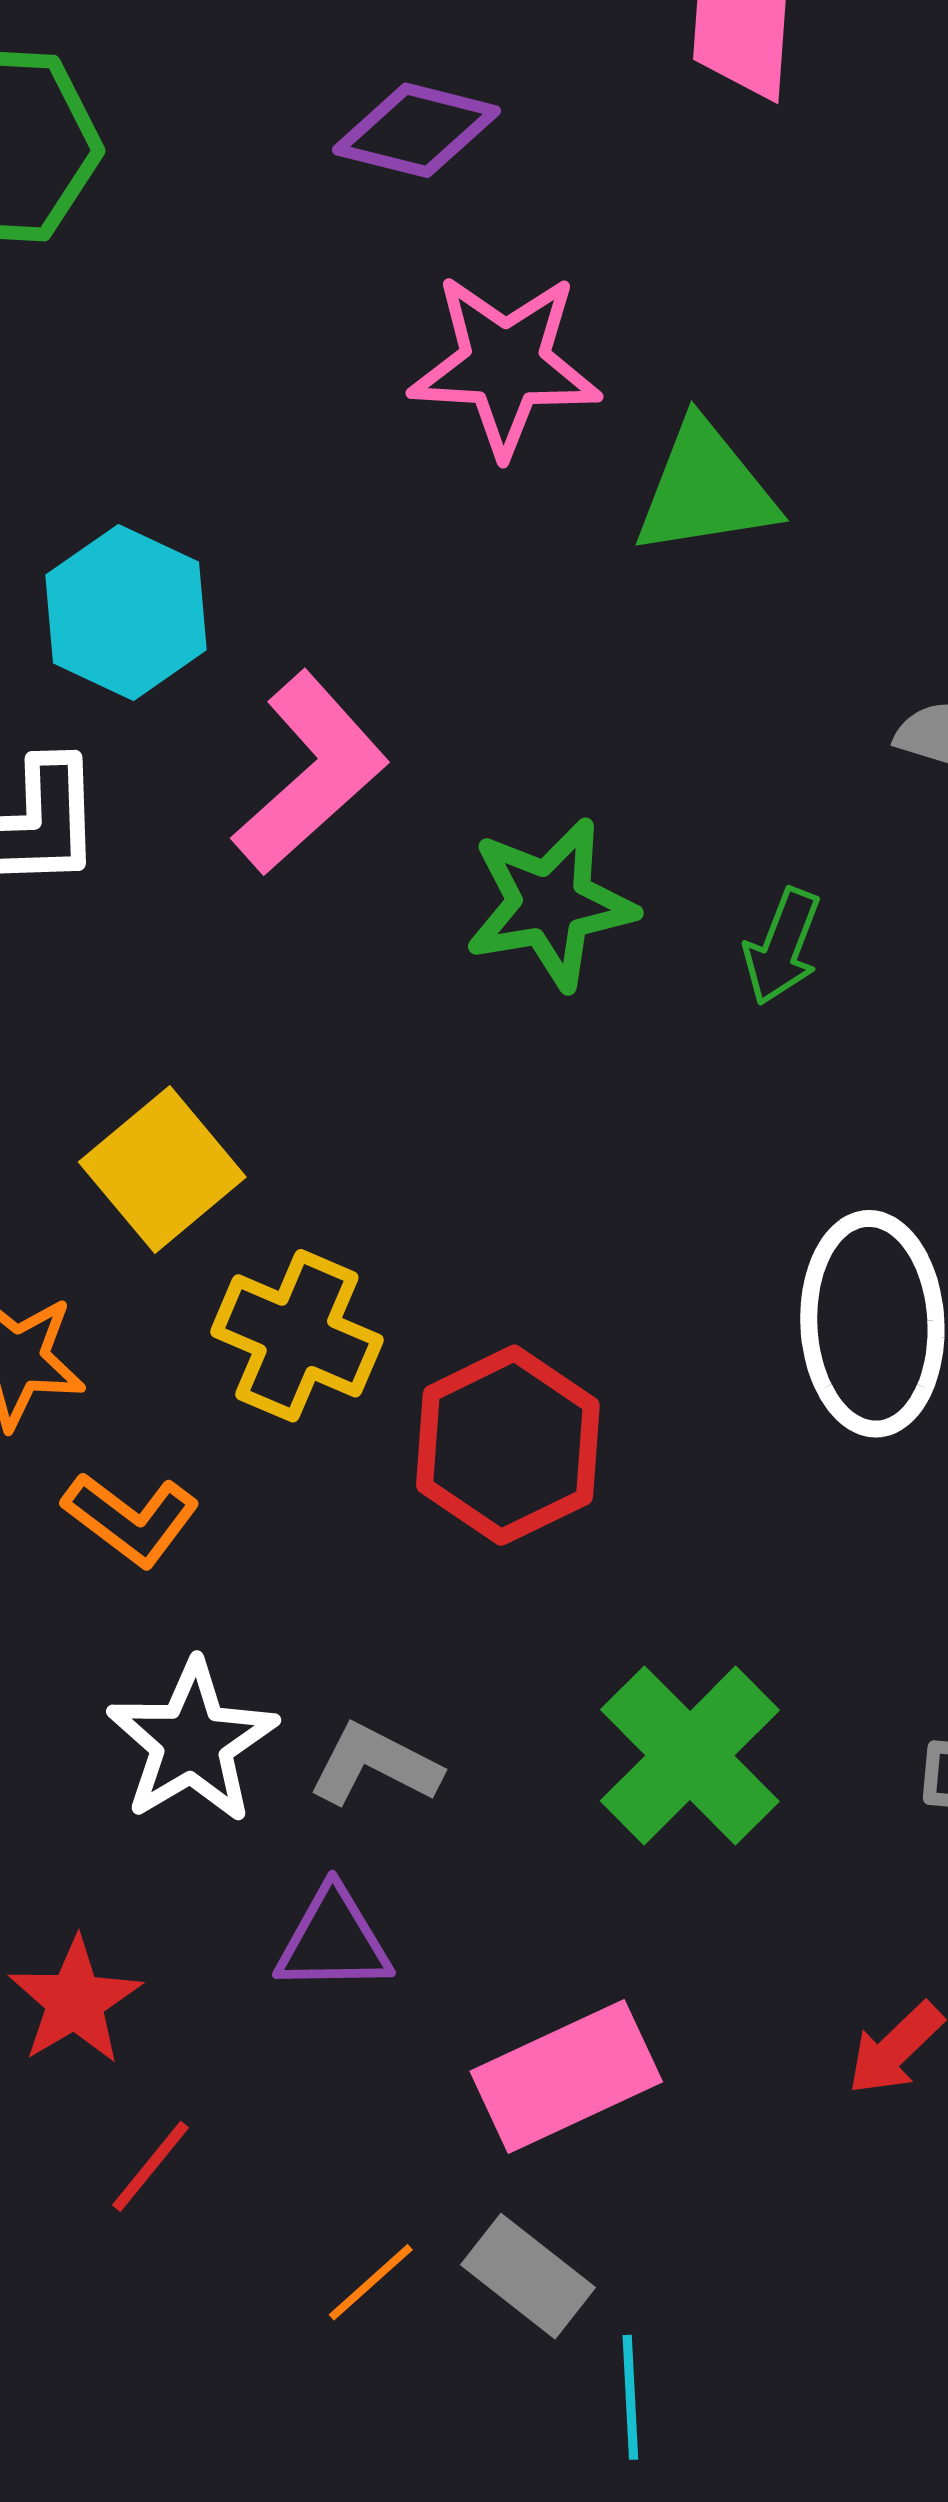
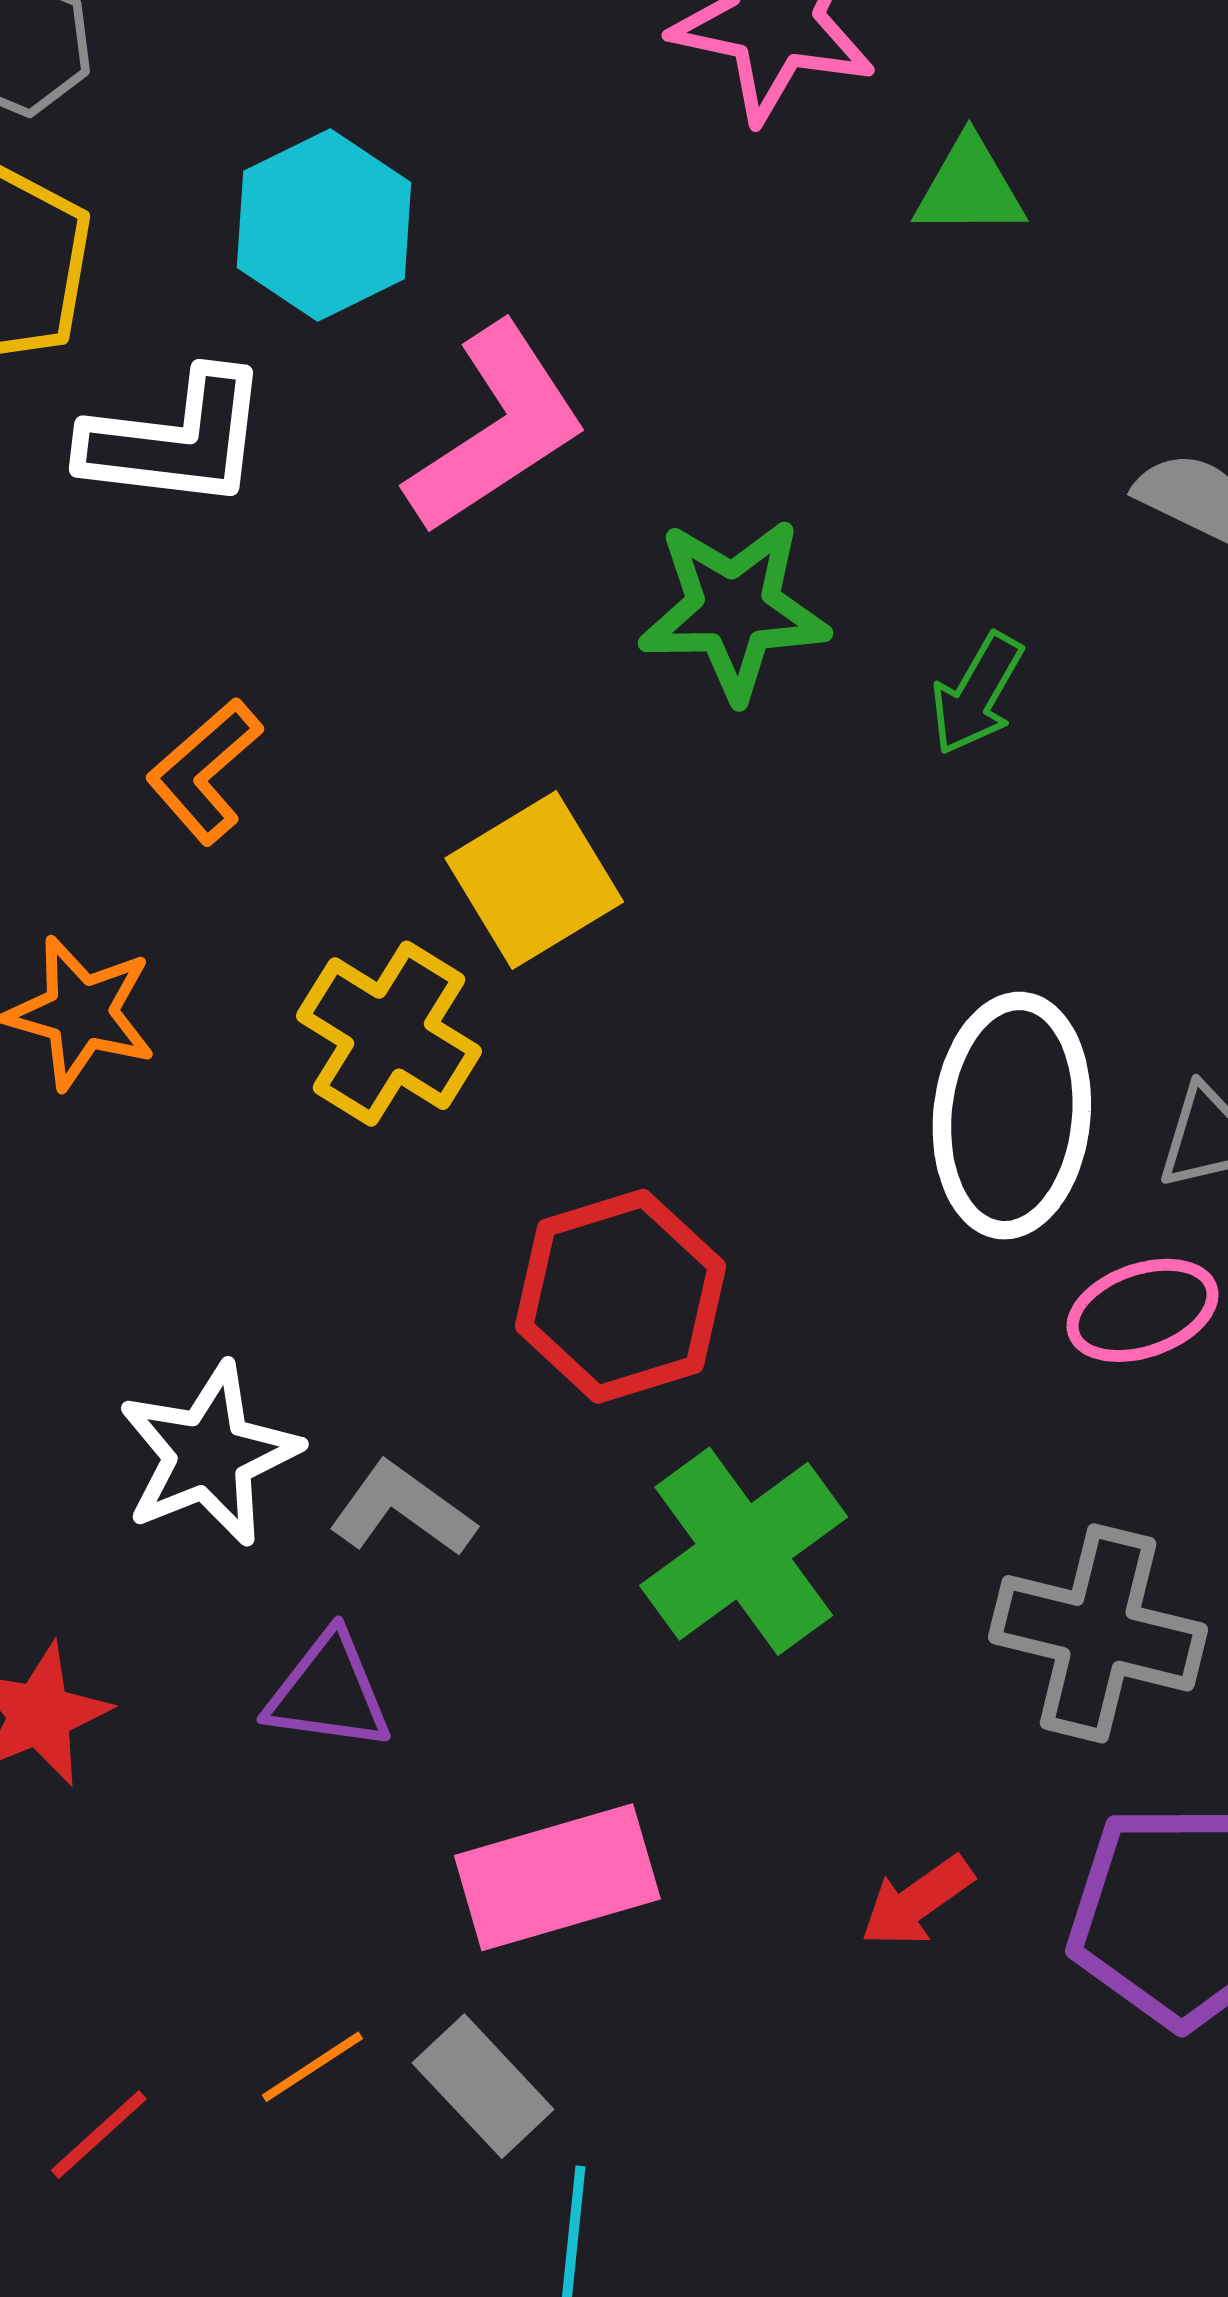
green triangle: (705, 489) -> (969, 187), size x0.7
yellow square: (162, 1170) -> (534, 880), moved
red hexagon: (508, 1445) -> (620, 1296), moved
orange L-shape: (131, 1519) -> (204, 771), moved, turned 93
red line: (151, 2166) -> (99, 2135), moved

